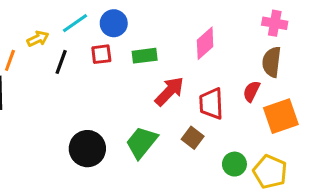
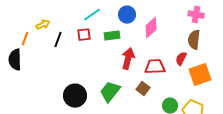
cyan line: (75, 23) -> (92, 15), moved
blue circle: (114, 23) -> (127, 15), moved
red arrow: (169, 91) -> (128, 59), turned -30
red trapezoid: (211, 104) -> (155, 67), turned 90

